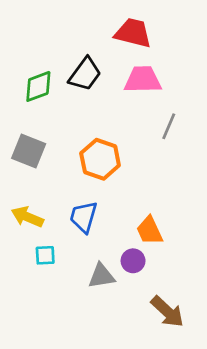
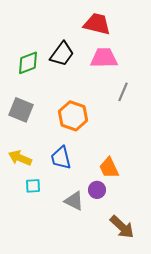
blue trapezoid: (84, 217) -> (61, 158), turned -30
gray triangle: (101, 276) -> (74, 201), turned 35

